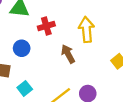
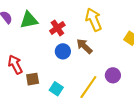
blue circle: (22, 48) -> (63, 51), moved

